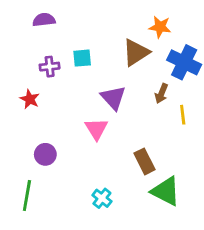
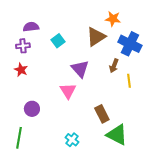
purple semicircle: (44, 20) -> (31, 27), moved
cyan square: (82, 58) -> (58, 41), turned -32
purple cross: (50, 67) -> (23, 46), moved

